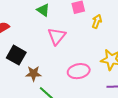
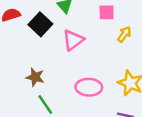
black square: (16, 55) -> (40, 24), moved

